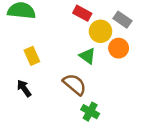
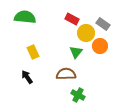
green triangle: (88, 56) -> (76, 52), turned 32
brown semicircle: (75, 84) -> (66, 74), turned -42

